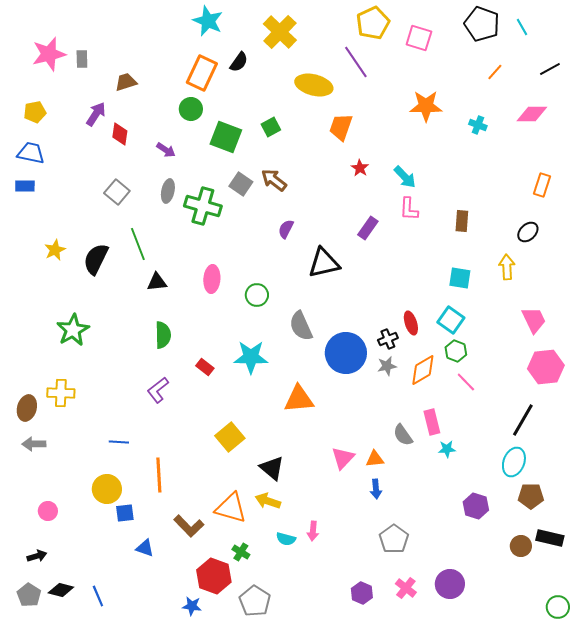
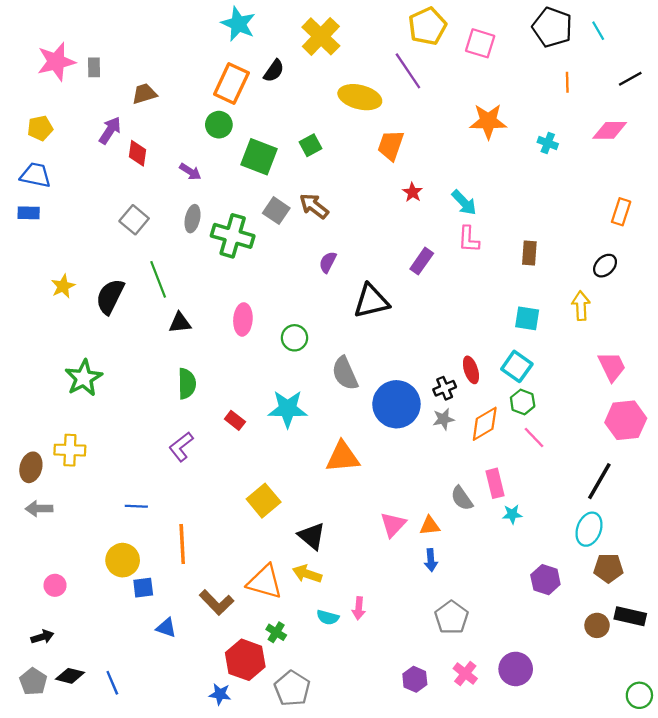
orange line: (495, 72) -> (567, 82), turned -42

